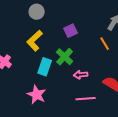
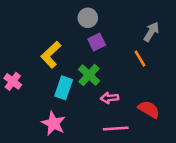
gray circle: (37, 12) -> (88, 18), moved

